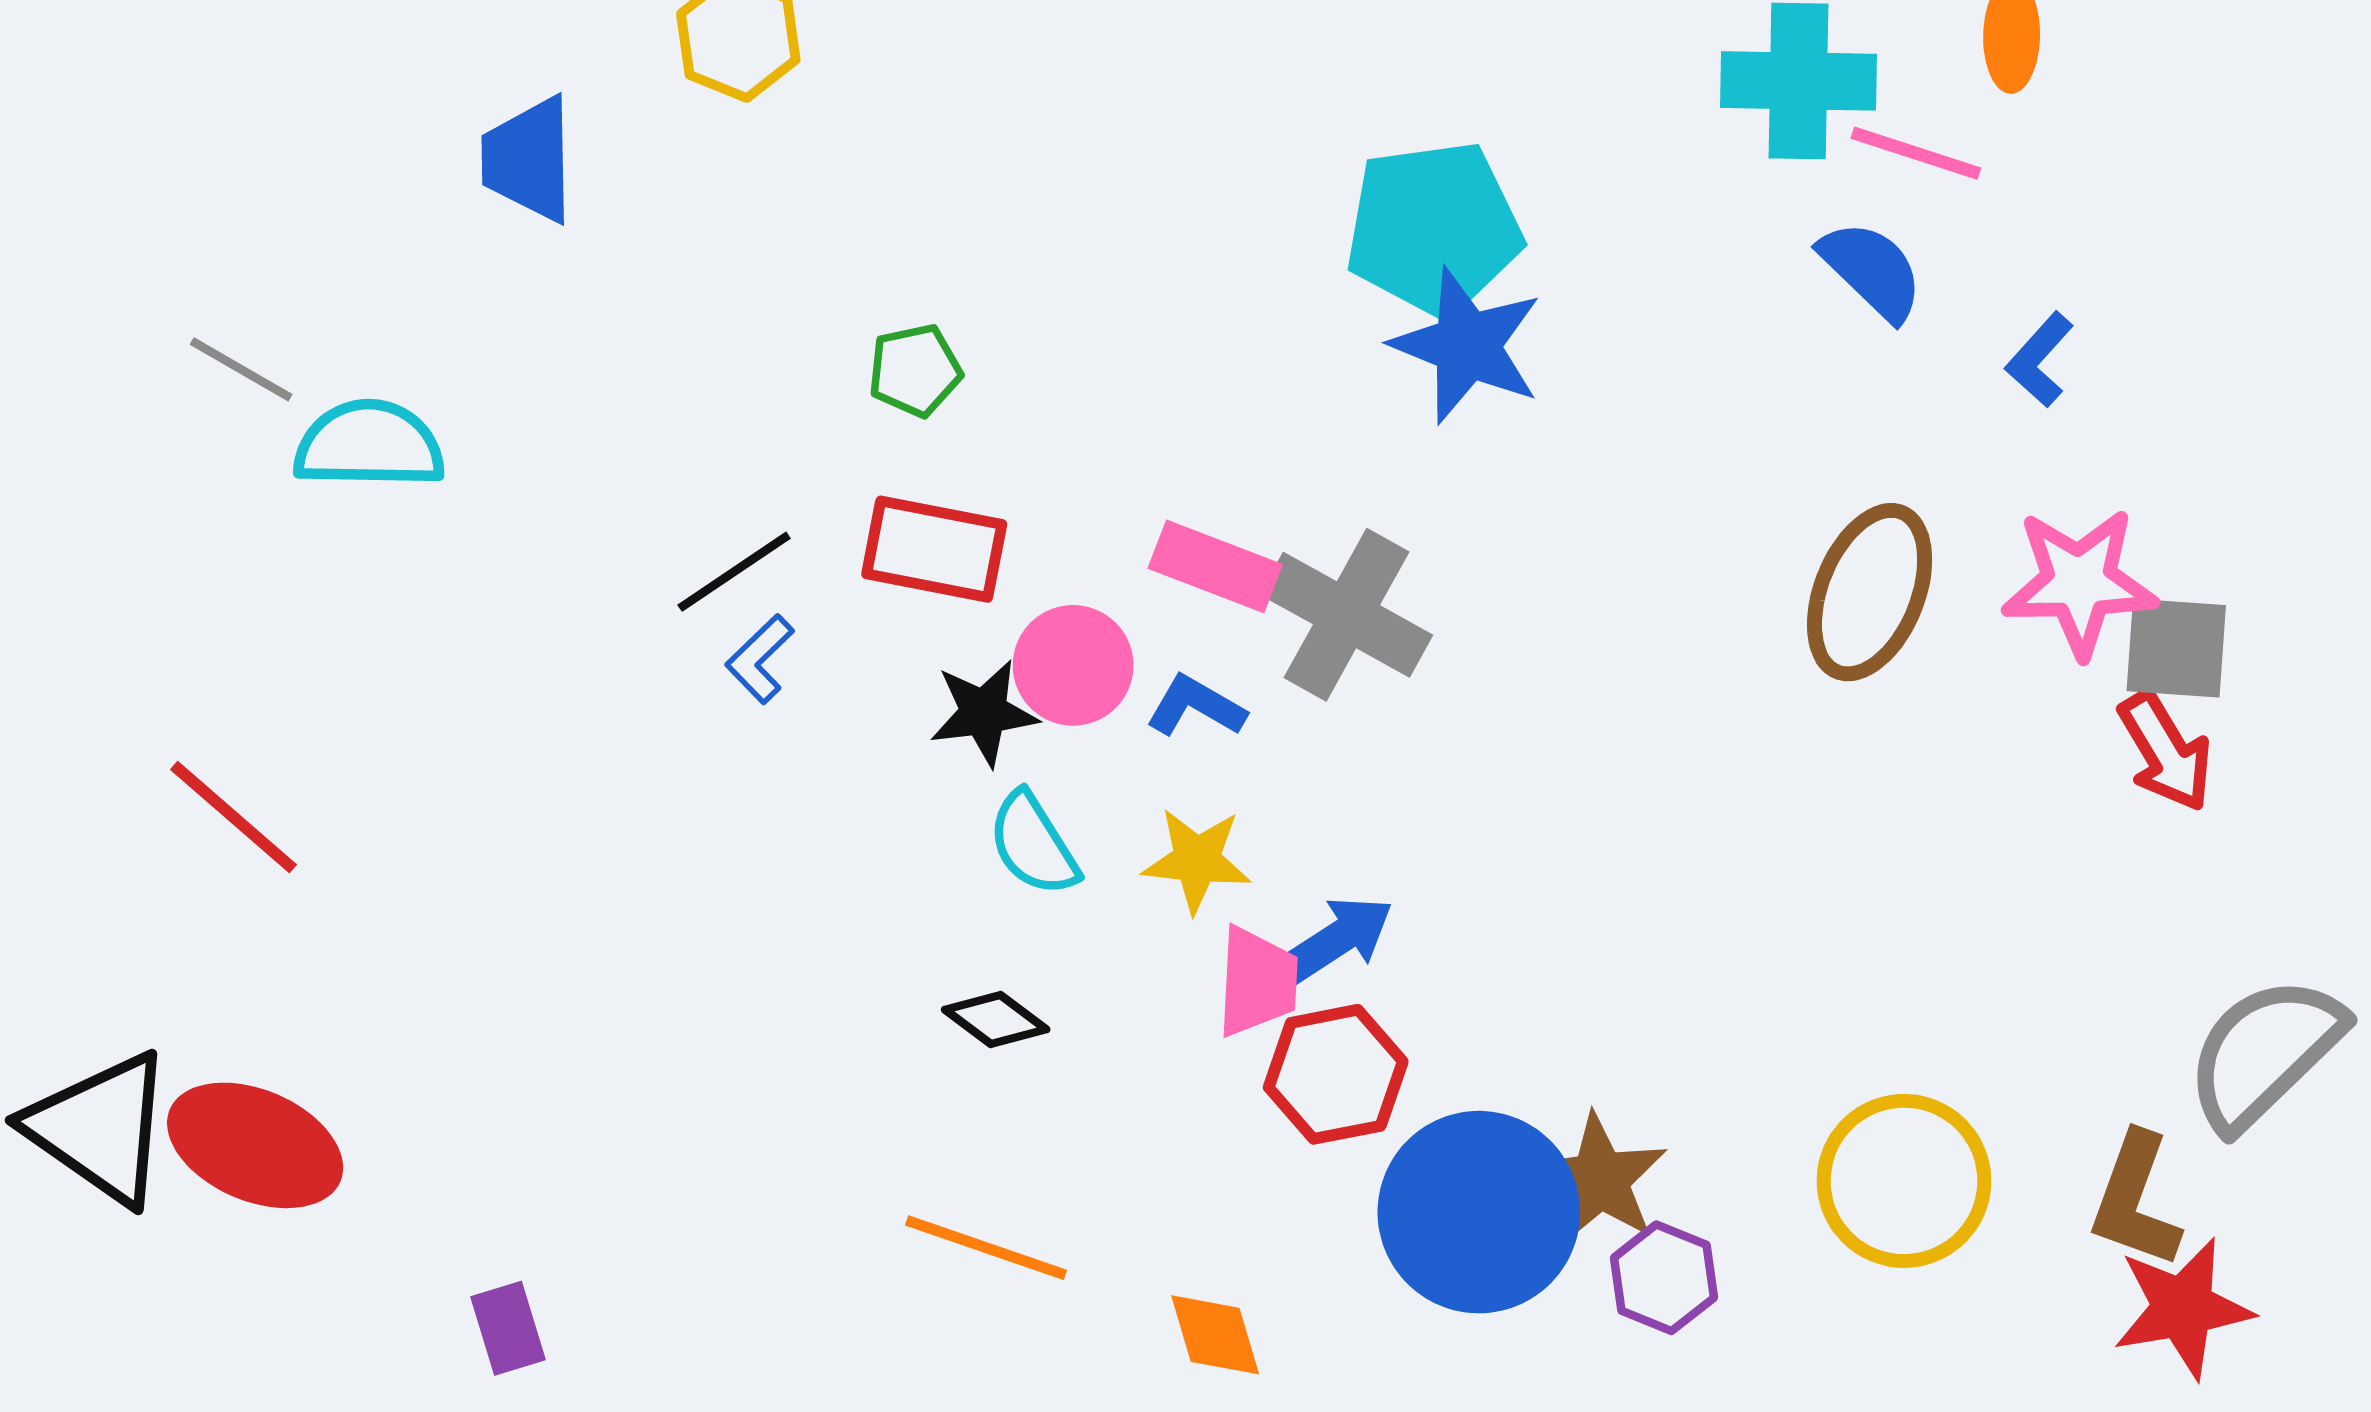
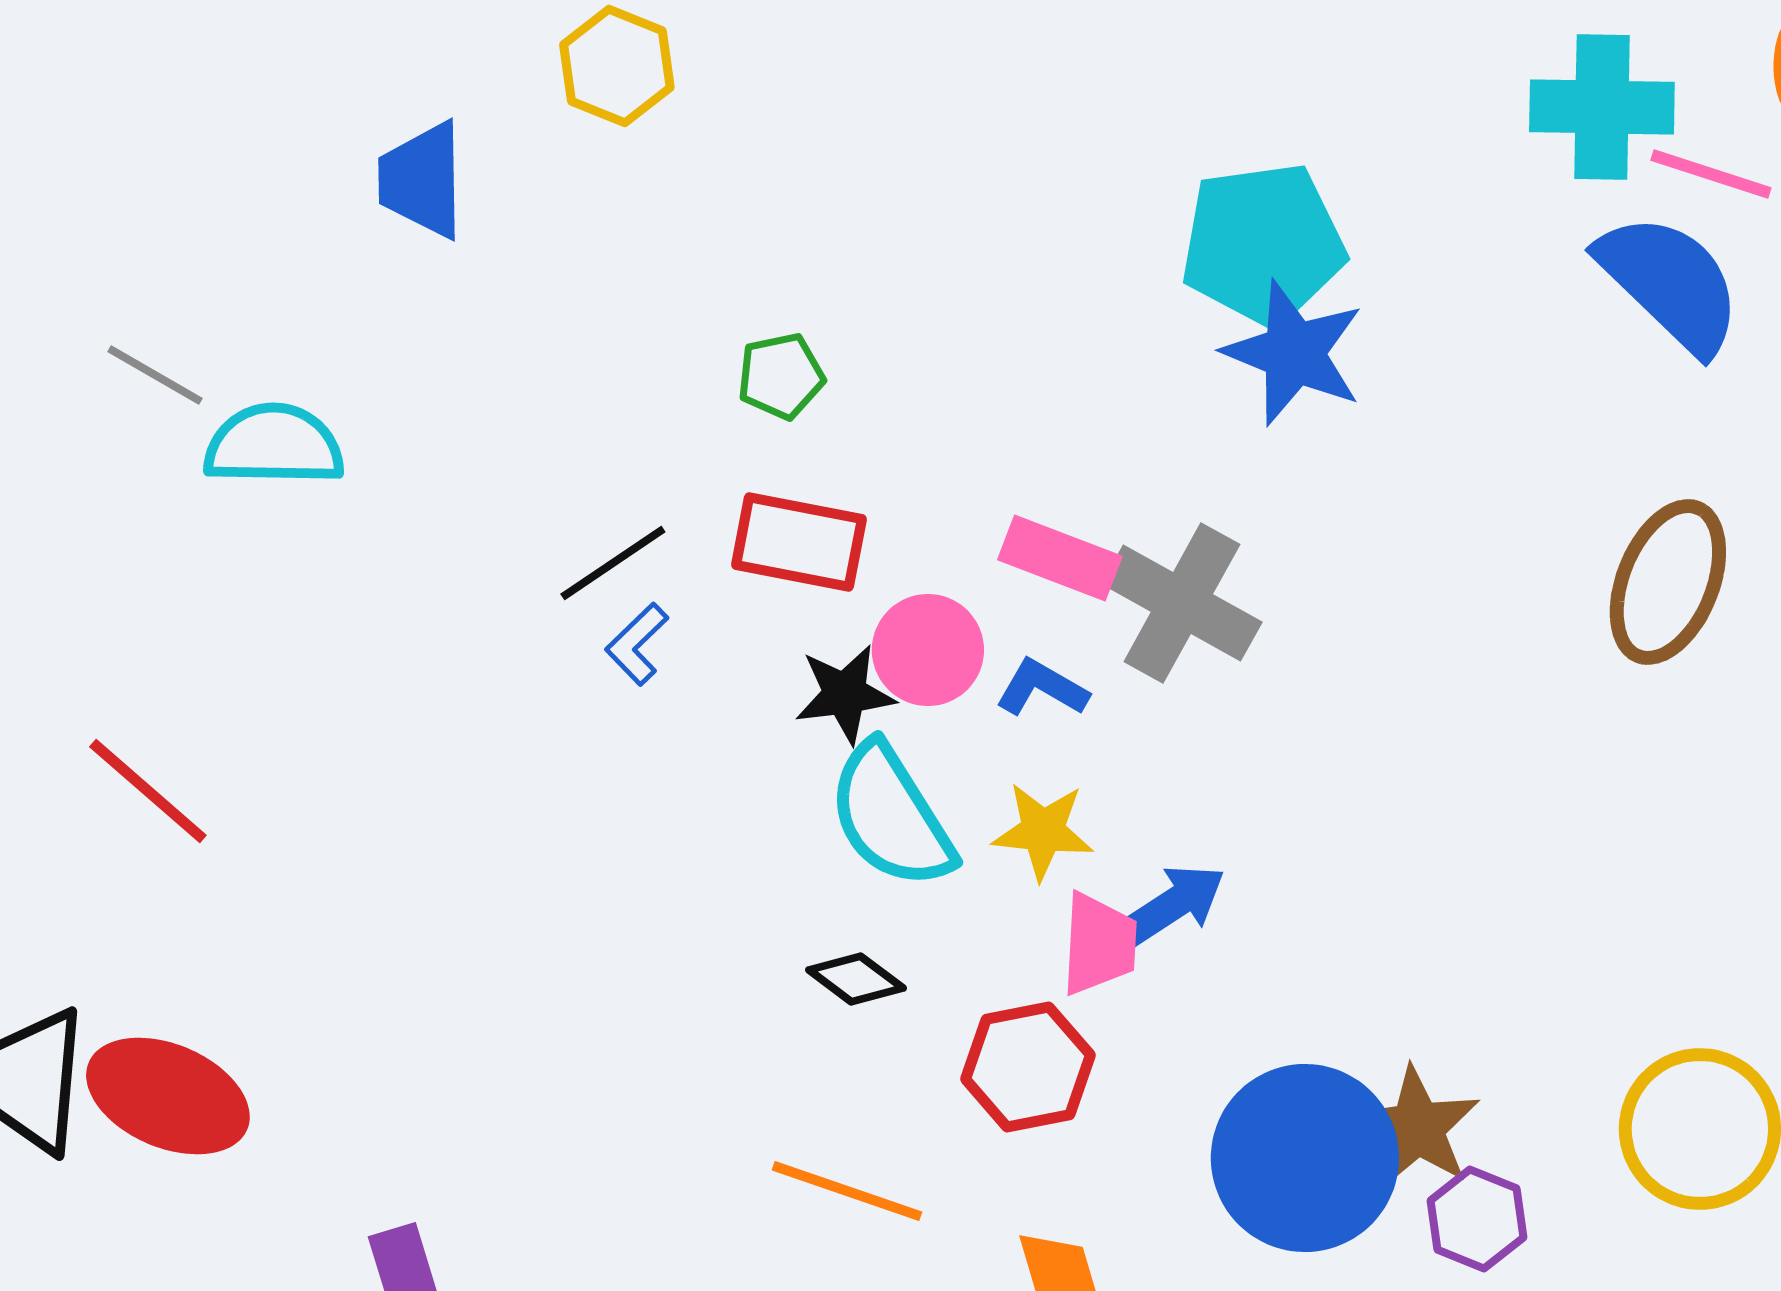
blue semicircle: (1872, 270) -> (1670, 283), size x1.5
cyan semicircle: (1033, 844) -> (891, 816), size x1.5
red hexagon: (1336, 1074) -> (1028, 1067), moved

